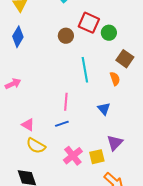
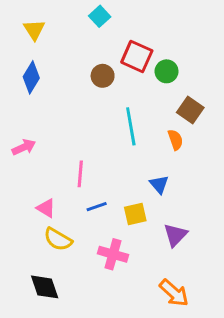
pink line: (66, 102) -> (80, 174), moved
pink cross: (73, 156) -> (113, 254), turned -36
yellow square: (97, 157) -> (135, 214), moved

